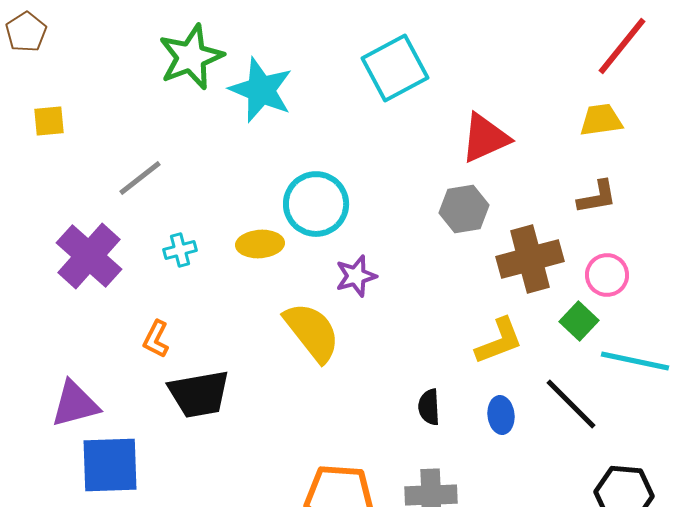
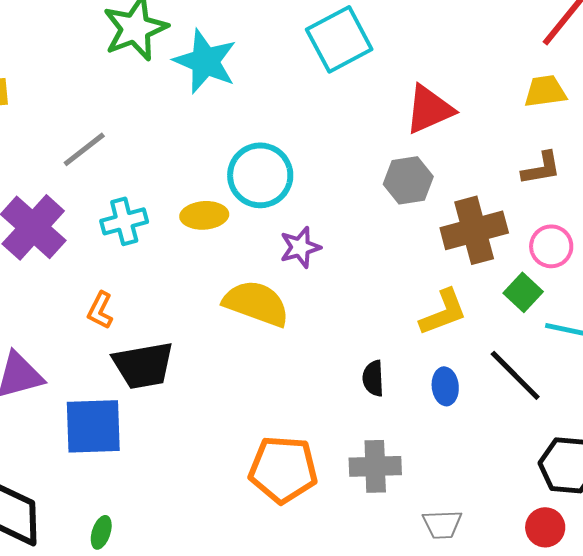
cyan cross: (180, 250) -> (124, 221), size x1.4
yellow semicircle: (312, 332) -> (256, 303), turned -32
blue square: (110, 465) -> (93, 426), moved

